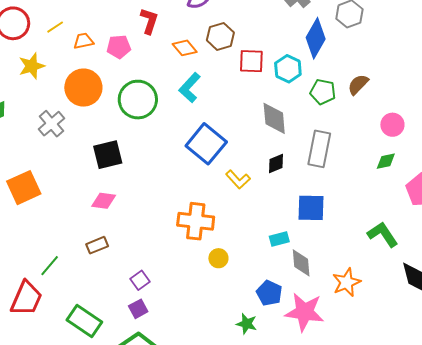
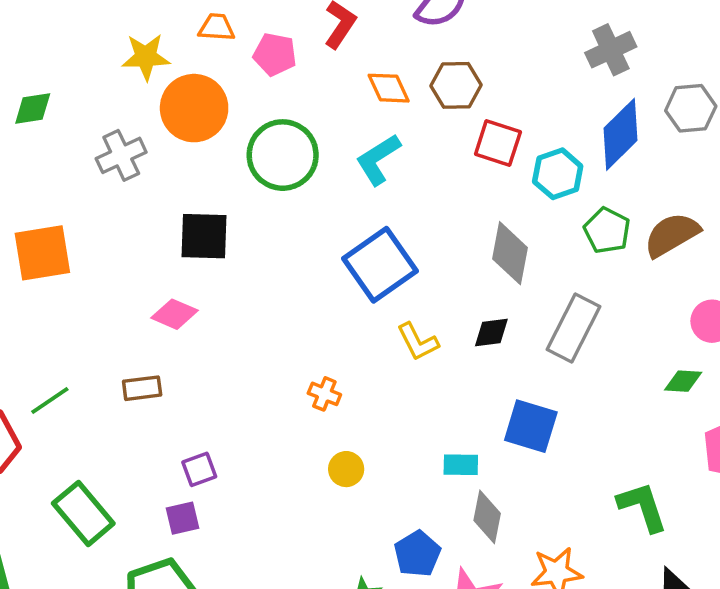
yellow star: (32, 66) -> (146, 57), moved
brown semicircle: (358, 84) -> (672, 235), size x1.4
orange cross: (196, 221) -> (324, 394), size x0.5

